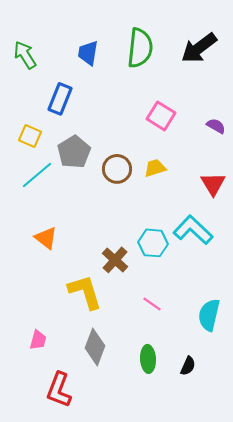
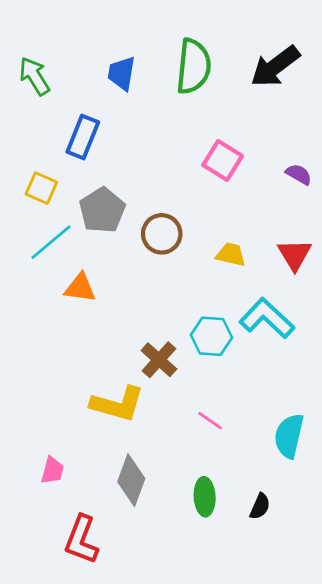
yellow trapezoid: (155, 168) -> (231, 255), moved, turned 30
orange triangle: (46, 238) -> (80, 288), moved, turned -30
yellow L-shape: (85, 292) -> (117, 404), turned 123

